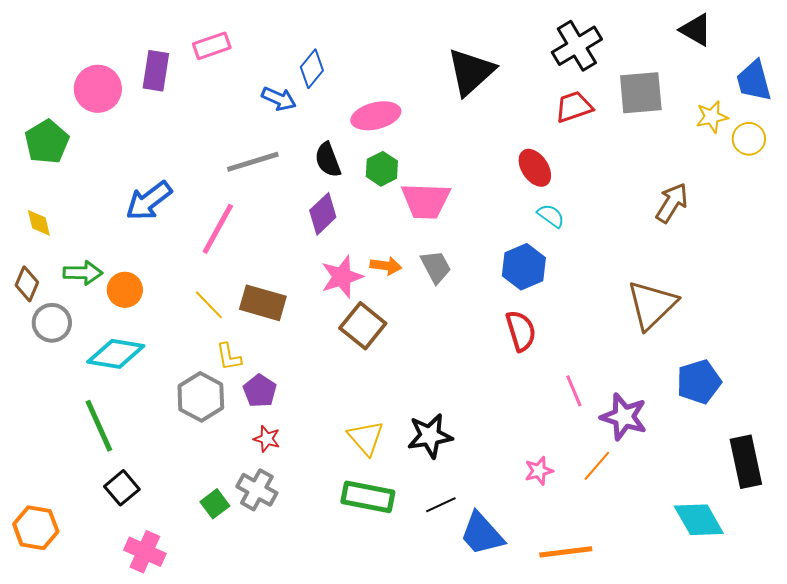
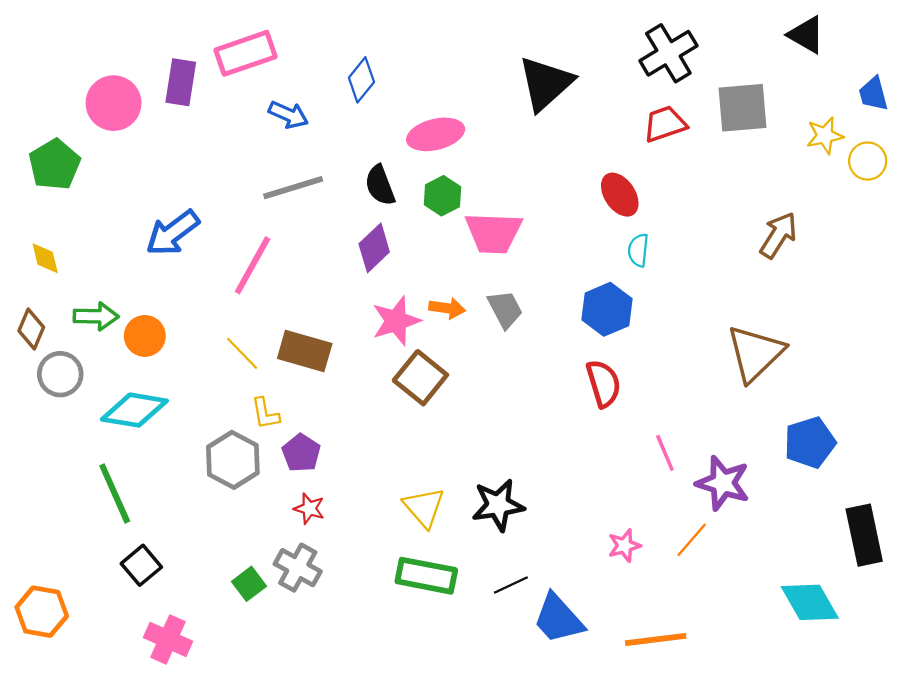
pink rectangle: (212, 46) -> (246, 53), size x1.4
blue trapezoid: (754, 81) -> (873, 94), size x0.7
blue arrow: (279, 99) -> (288, 115), moved
cyan semicircle: (551, 216) -> (638, 250), turned -120

